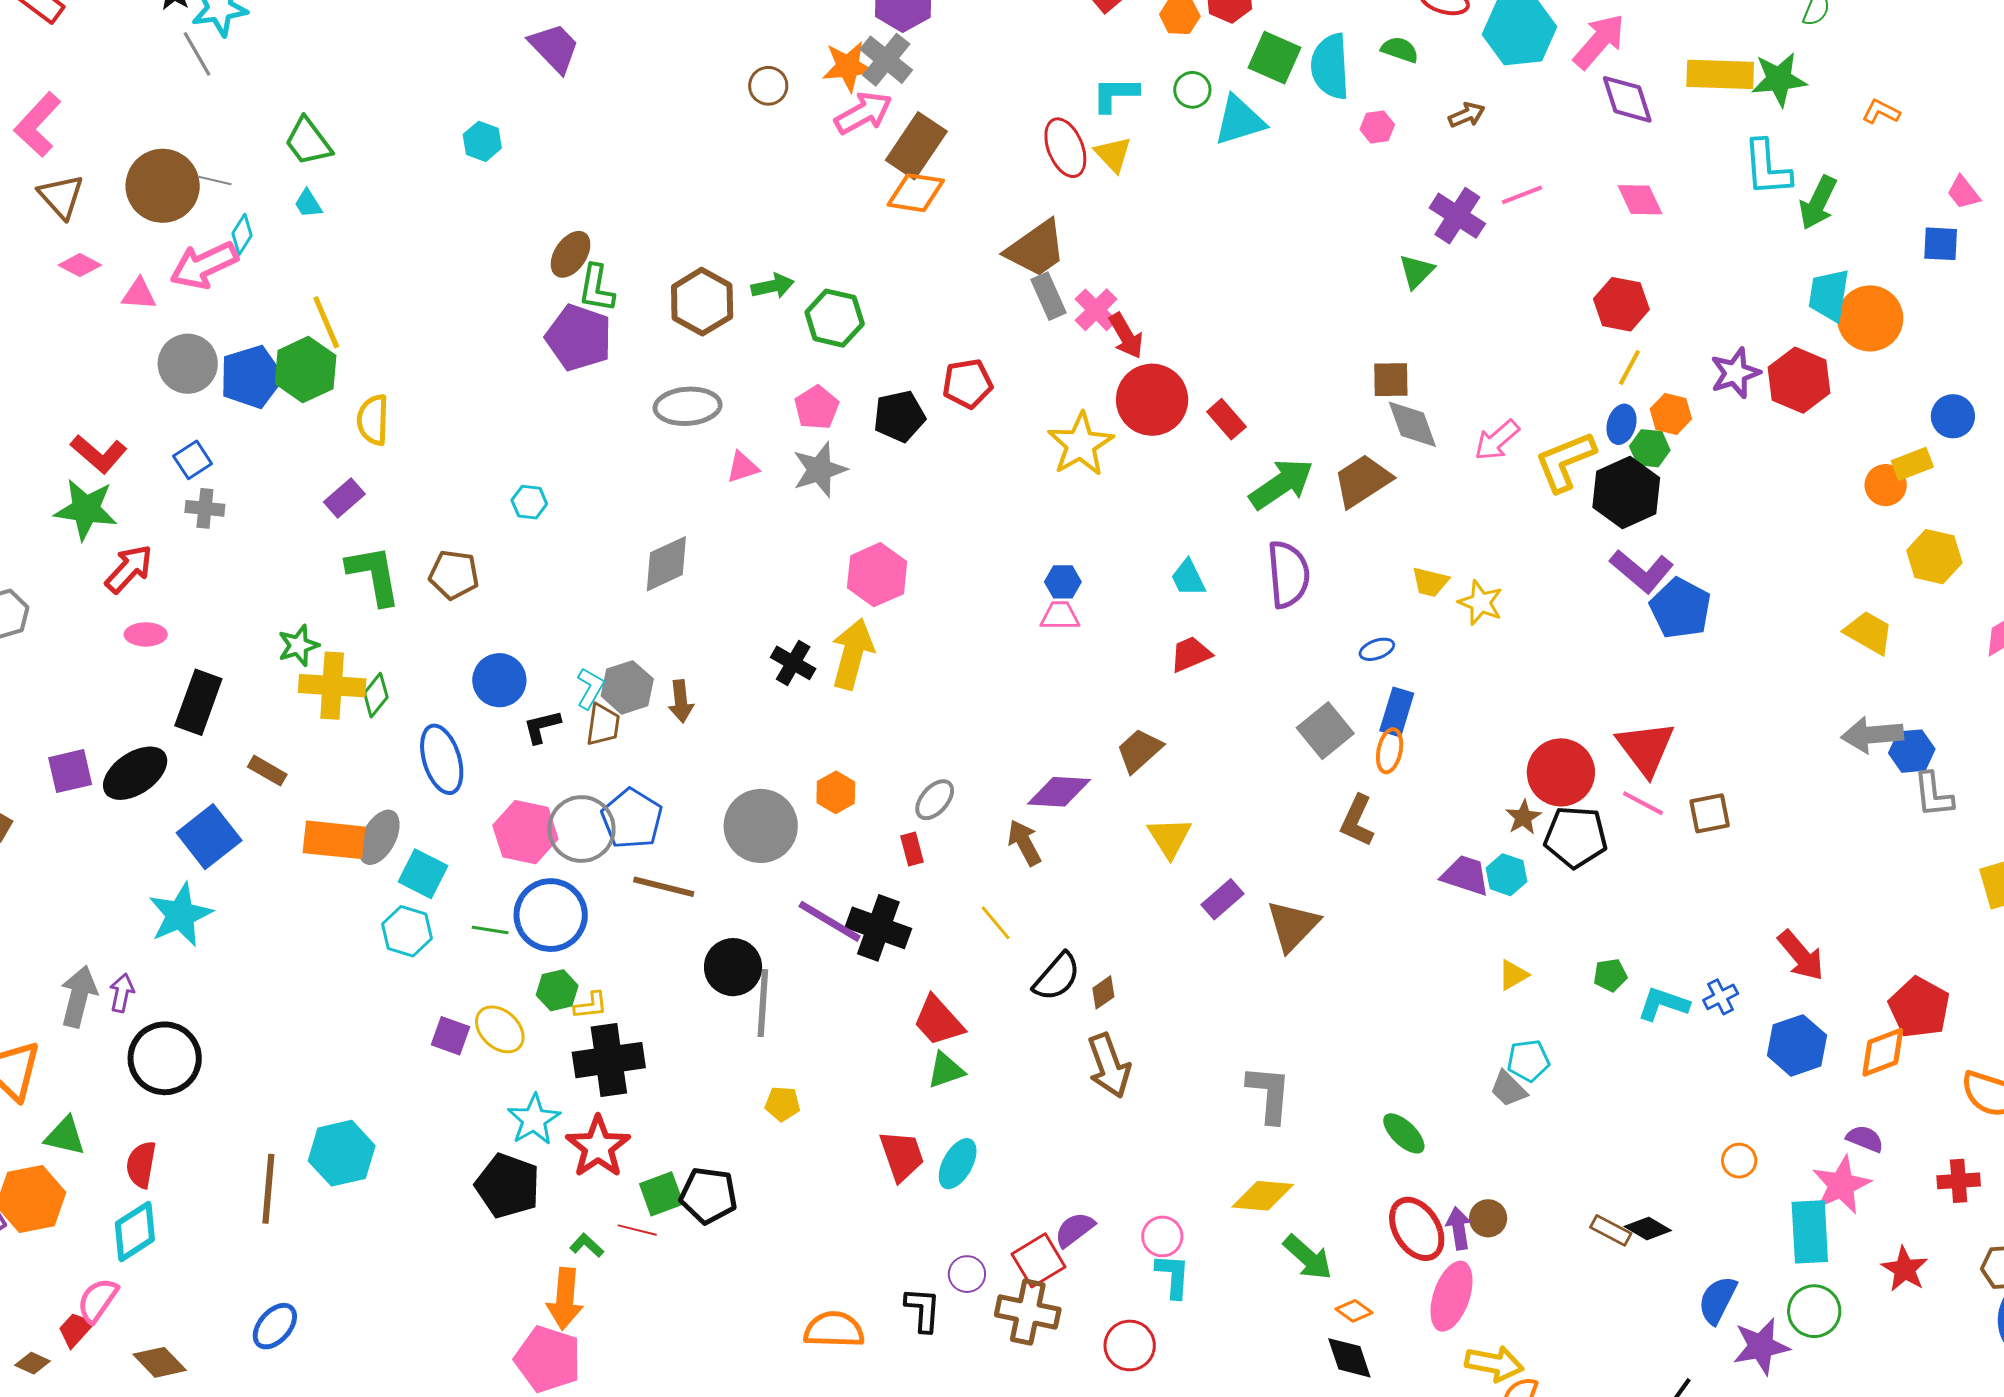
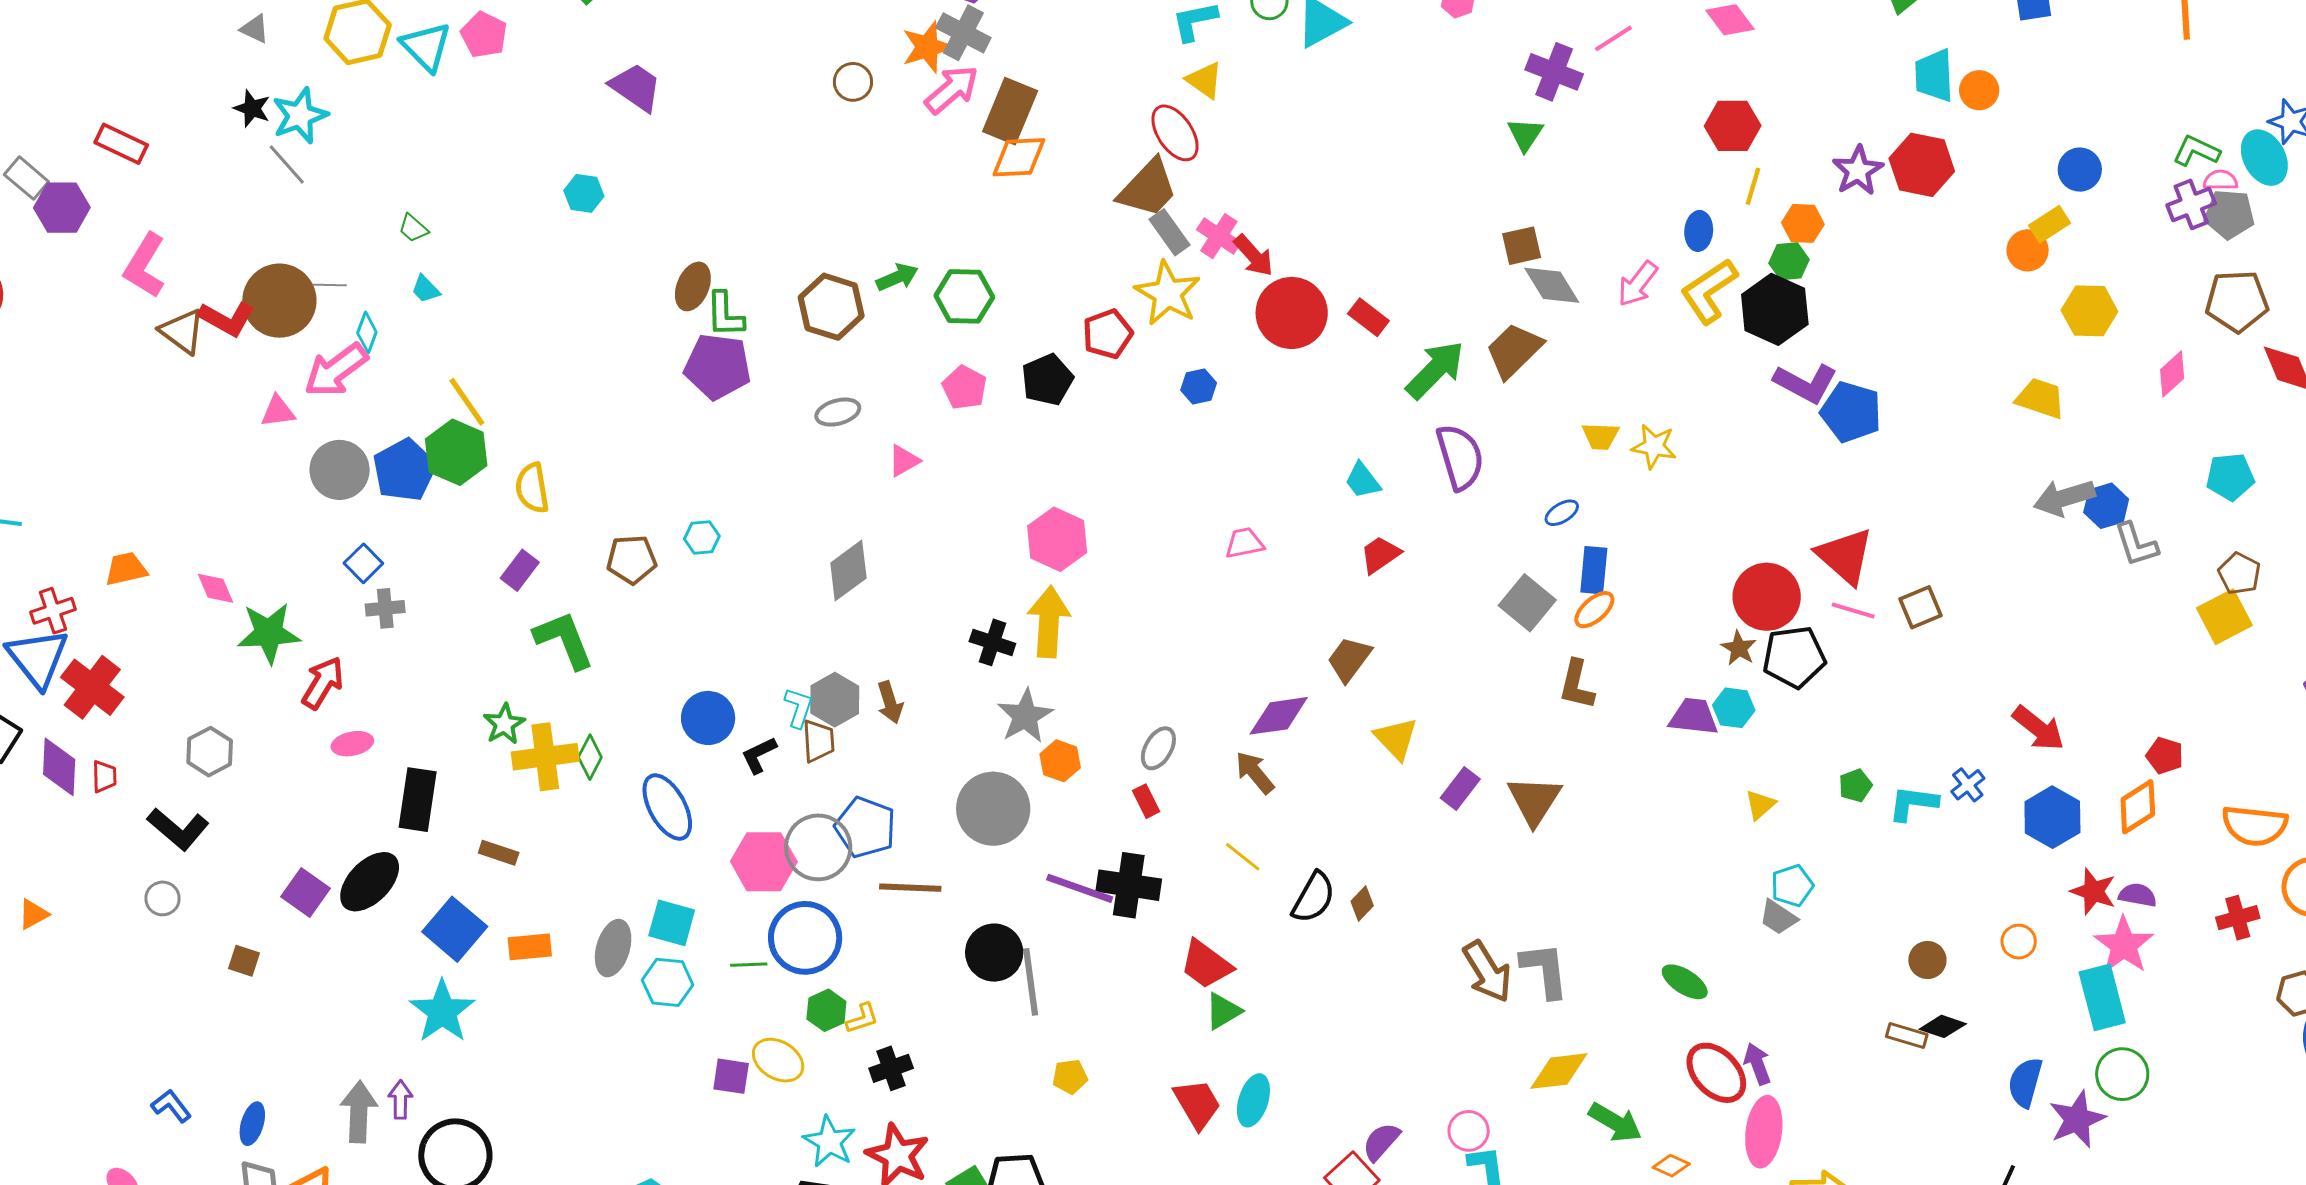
green trapezoid: (308, 142) -> (413, 228), size x0.6
red ellipse: (1065, 148) -> (1175, 133), moved
pink diamond: (80, 265) -> (216, 588), moved, turned 51
orange circle: (1870, 318) -> (1979, 90), size x0.6
gray ellipse: (688, 406) -> (838, 412), size x0.7
blue ellipse: (1621, 424) -> (1699, 231), moved
yellow star: (1081, 444) -> (1168, 293), moved
red L-shape: (99, 454) -> (227, 319), moved
gray star: (820, 470) -> (1025, 716), moved
brown pentagon: (454, 575) -> (632, 560), moved
blue hexagon: (1063, 582) -> (1199, 387), moved
orange ellipse: (1390, 751) -> (1594, 610), turned 48
purple square: (70, 771) -> (306, 893), turned -30
gray ellipse: (379, 837) -> (613, 948), moved
orange rectangle: (334, 840) -> (530, 947), moved, size x0.7
red pentagon: (1919, 1007) -> (2165, 756), size x0.6
black cross: (609, 1060) -> (891, 1068), size x0.6
brown arrow: (1109, 1066) -> (1487, 972), moved
brown circle: (1488, 1218) -> (1927, 960), moved
red star: (1905, 1269) -> (2093, 891), moved

